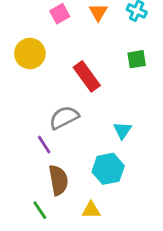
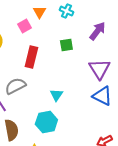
pink square: (60, 14) -> (24, 26), moved
red rectangle: (87, 76) -> (31, 57), turned 50

